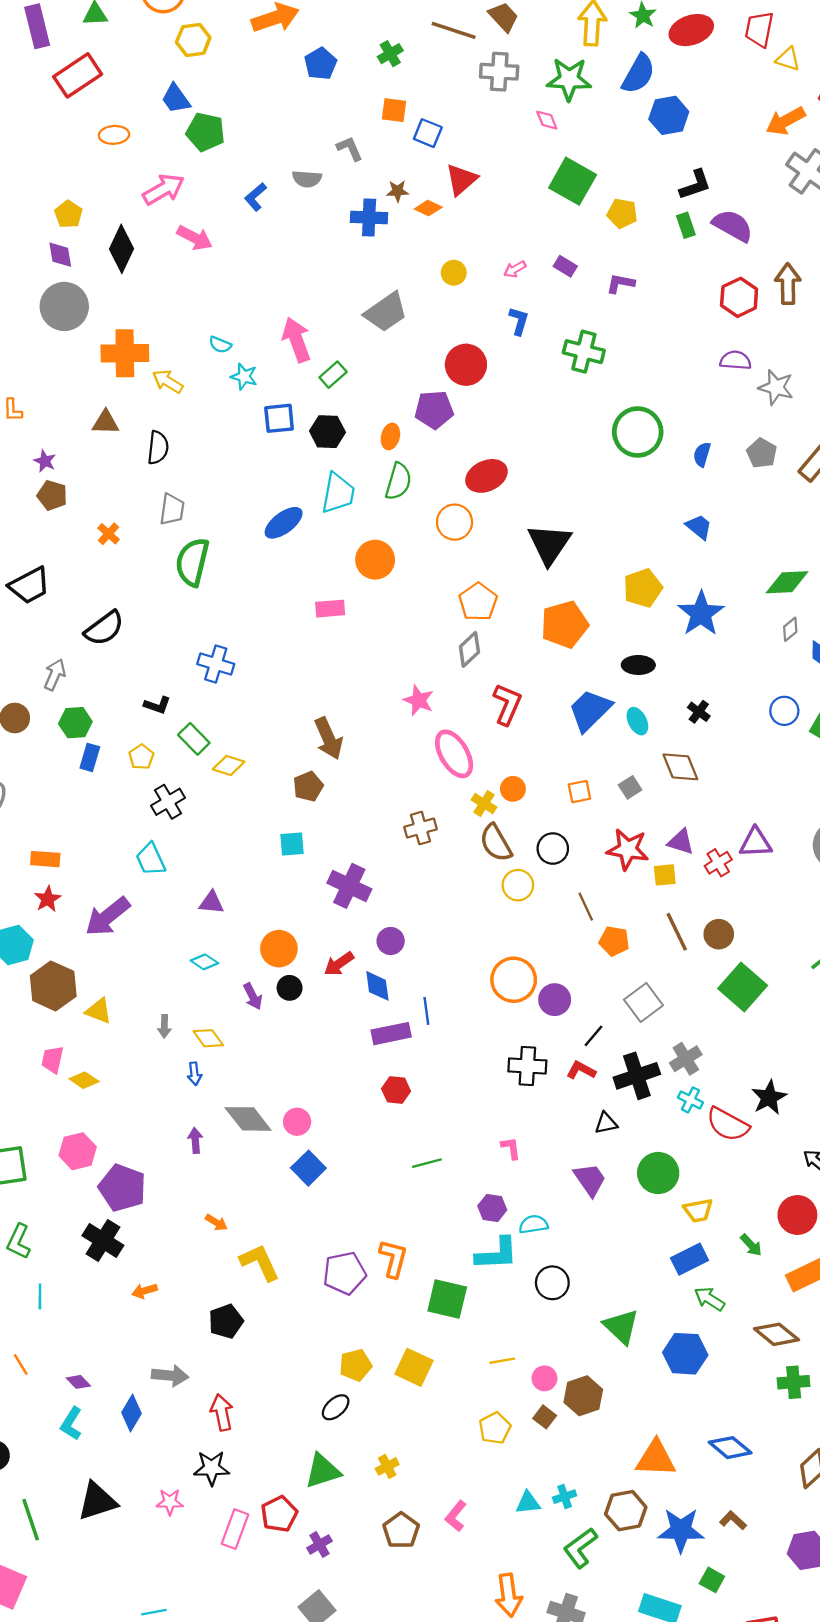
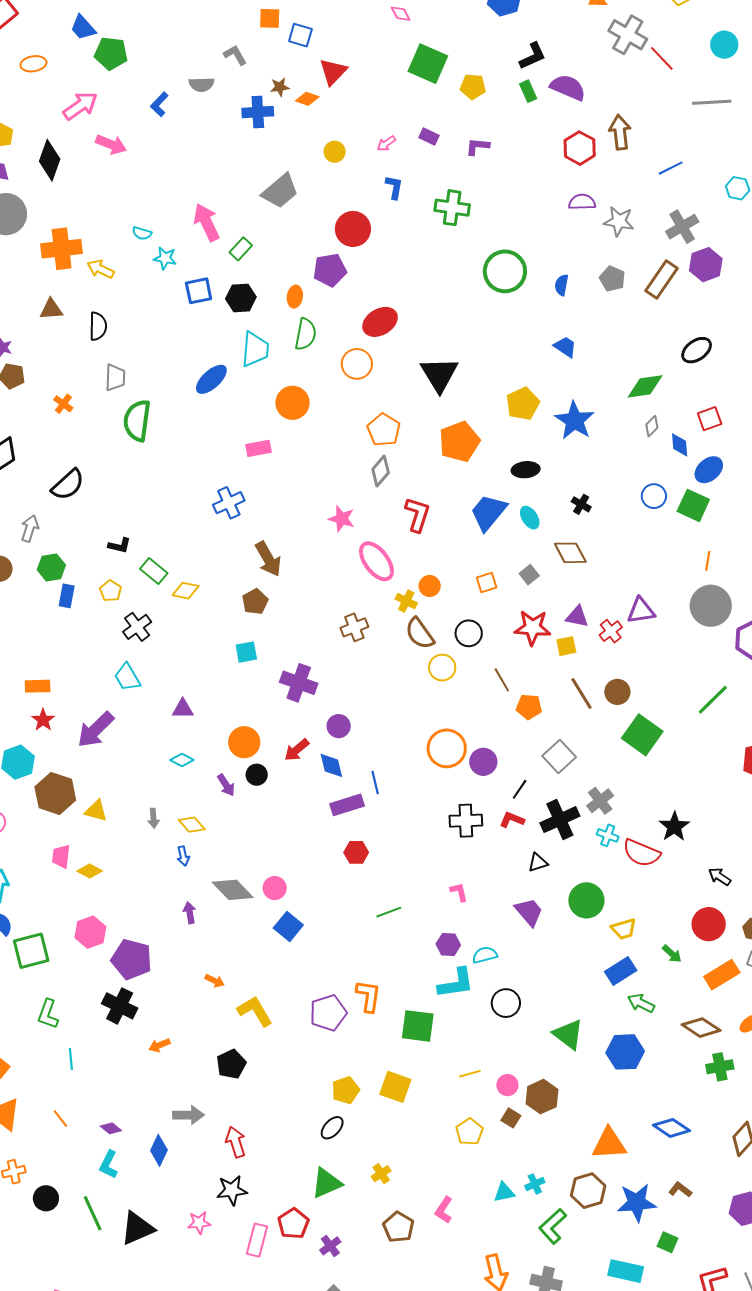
blue cross: (216, 664) -> (229, 503), moved, turned -36
green line: (31, 1520) -> (93, 1213), moved

